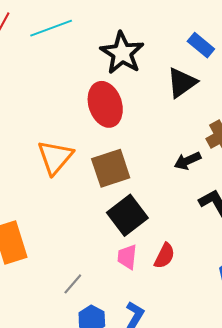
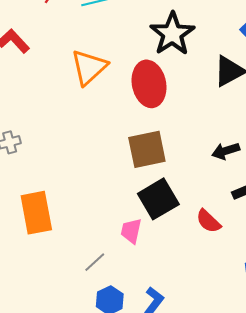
orange triangle: (55, 157) -> (89, 67), moved
red semicircle: (164, 256) -> (208, 221), moved, turned 100
pink trapezoid: (127, 257) -> (131, 231), moved

